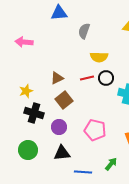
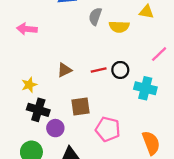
yellow semicircle: (99, 57) -> (119, 27), moved
brown square: (64, 100) -> (80, 106), moved, turned 30
purple circle: (59, 127) -> (55, 128), moved

